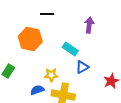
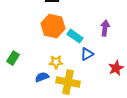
purple arrow: (89, 25) -> (105, 28), moved
orange hexagon: (30, 39) -> (53, 26), moved

